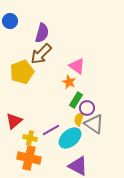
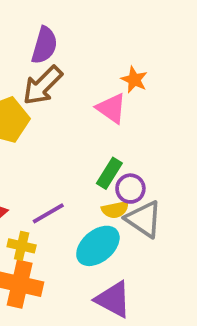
orange star: (69, 82) -> (134, 80), moved
yellow semicircle: (79, 119) -> (115, 210), turned -120
purple line: (51, 130) -> (48, 213), moved

